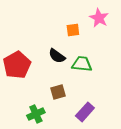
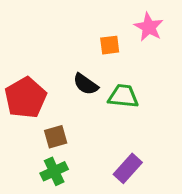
brown square: (58, 92) -> (56, 137), moved

